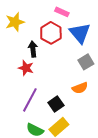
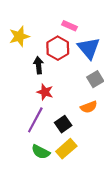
red star: (26, 68) -> (45, 92), moved

